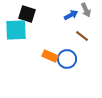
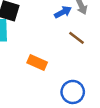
blue circle: (67, 59) -> (73, 92), moved

